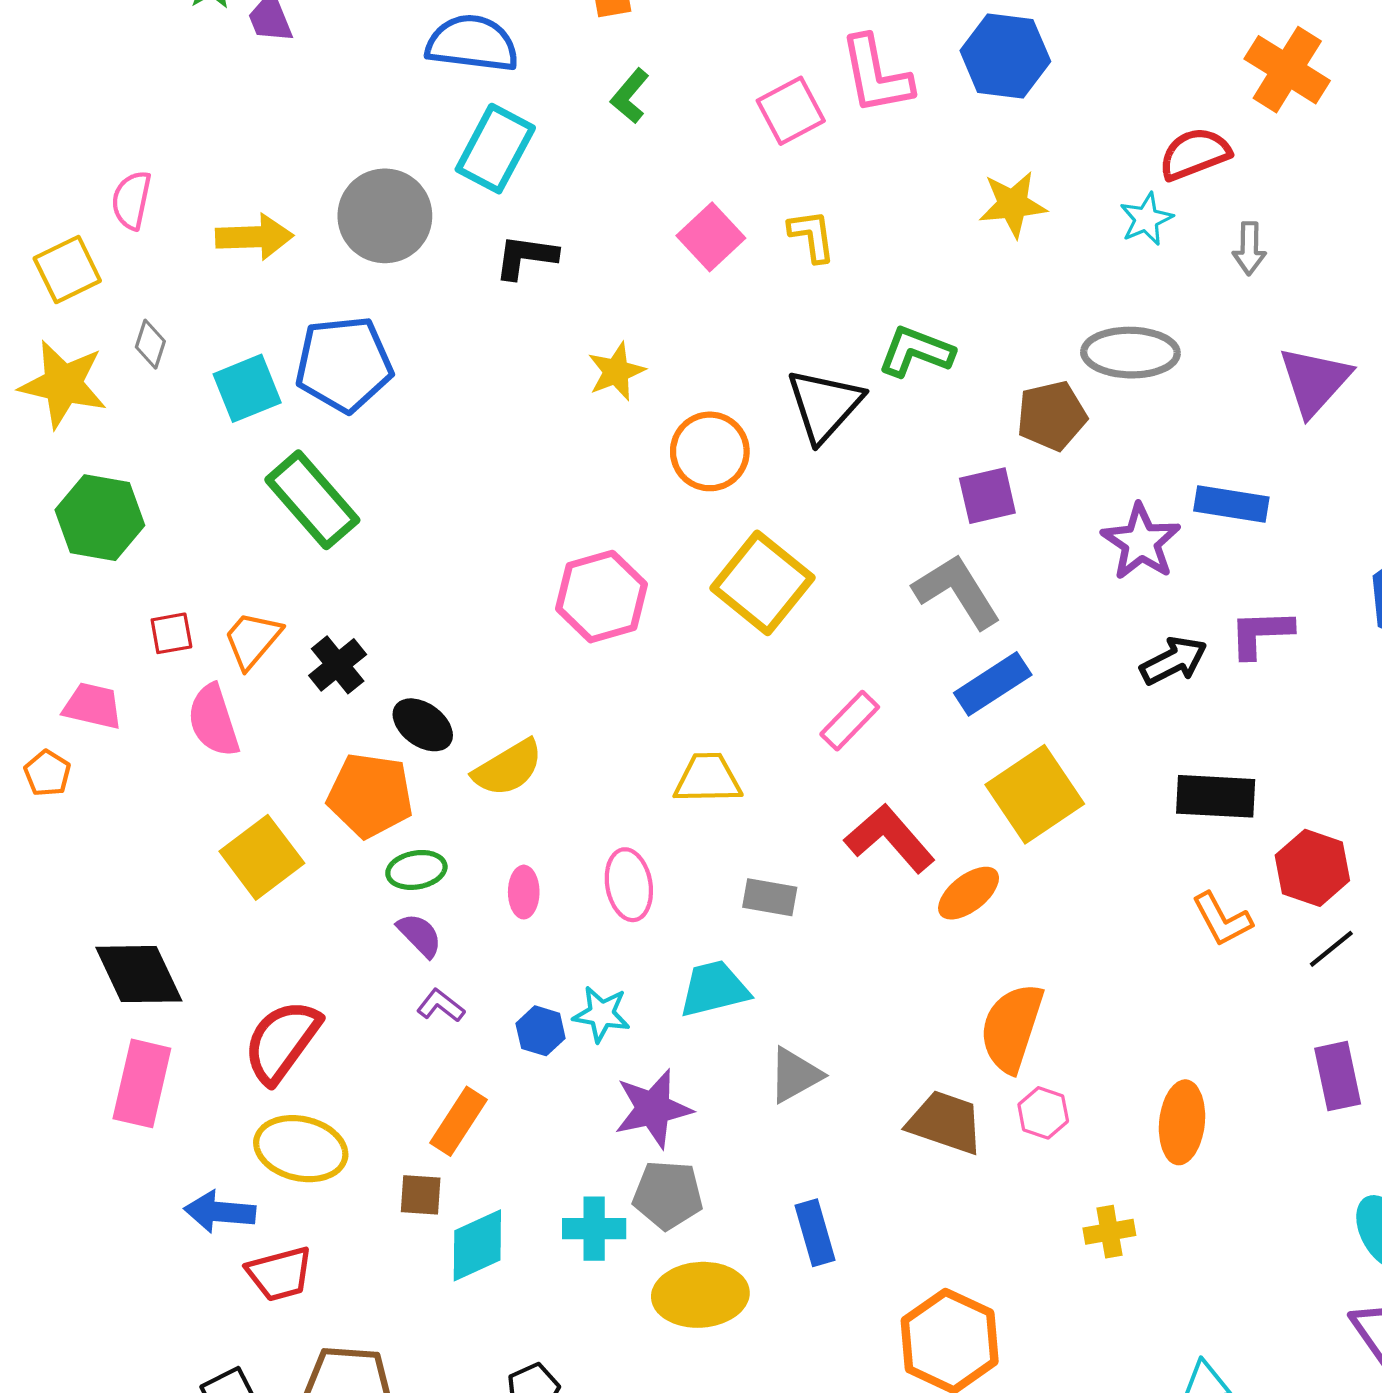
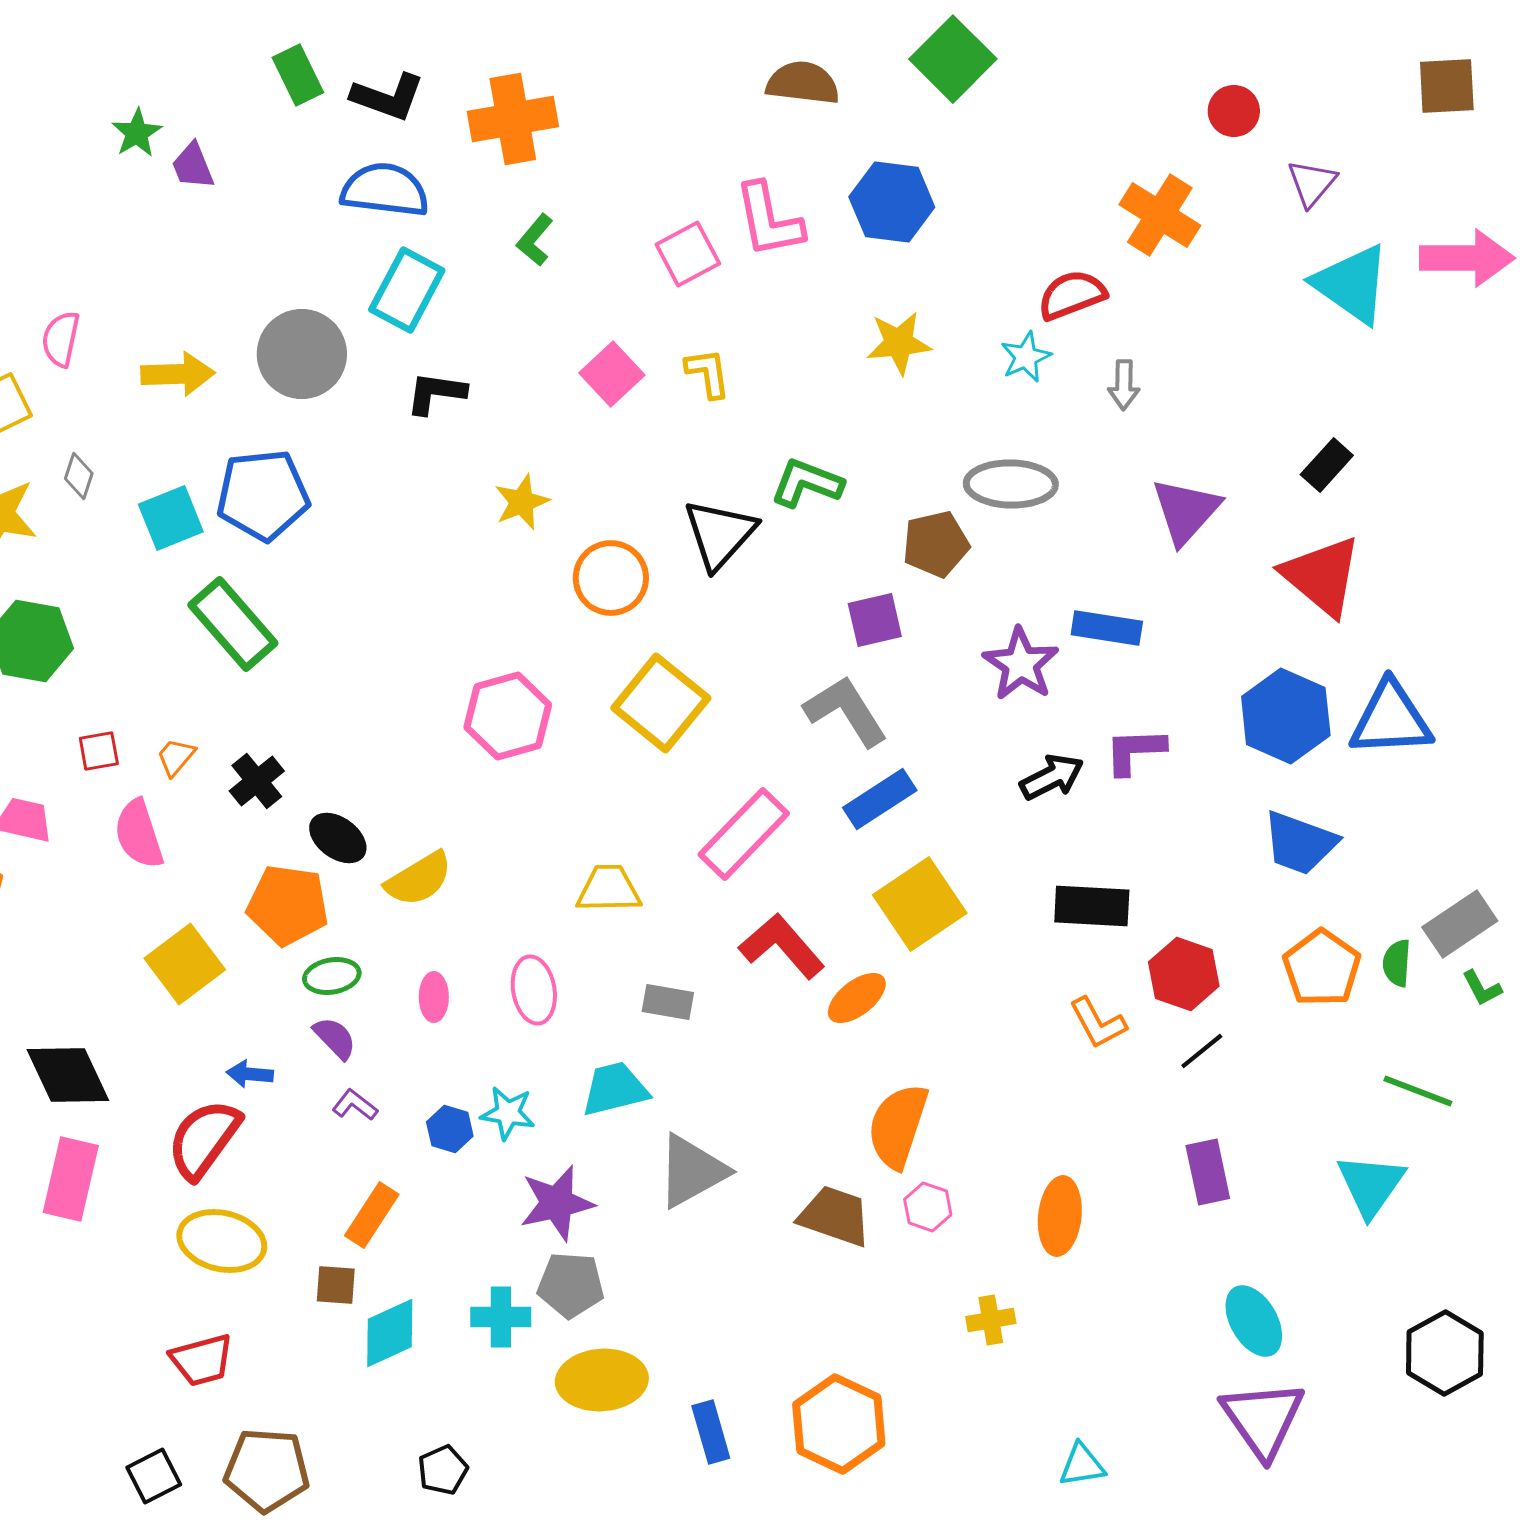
orange trapezoid: (252, 640) -> (176, 757), size x0.7
pink rectangle: (850, 721) -> (744, 834), size x1.6
gray triangle: (795, 1075) -> (692, 1171), size x1.4
blue arrow: (220, 1212) -> (250, 1074), moved, size x0.7
blue rectangle: (815, 1233) -> (711, 1432), moved

